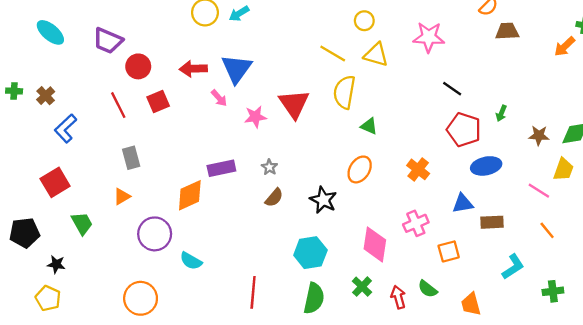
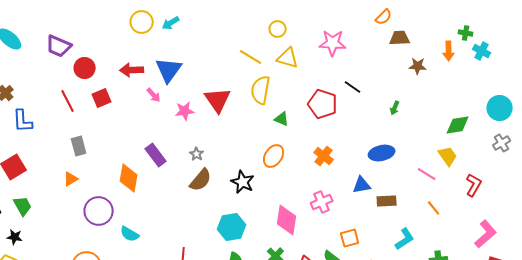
orange arrow: (565, 46) -> (449, 51), turned -48
blue L-shape: (66, 128) -> (23, 121), turned -50
red pentagon: (464, 130) -> (323, 104), moved
brown star: (539, 135) -> (418, 66), moved
purple rectangle: (221, 168) -> (156, 155), turned 65
yellow trapezoid: (563, 169) -> (448, 156), turned -55
orange diamond: (190, 195) -> (129, 178), turned -56
brown semicircle: (274, 198) -> (201, 180), size x1.4
green trapezoid: (82, 223) -> (23, 206), moved
orange square: (449, 251) -> (350, 238), moved

